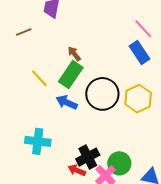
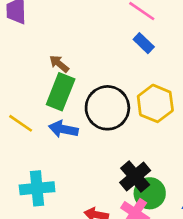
blue rectangle: (140, 53) -> (144, 43), size x0.7
yellow line: (39, 78) -> (21, 123), moved
black cross: (88, 157) -> (135, 177), moved

